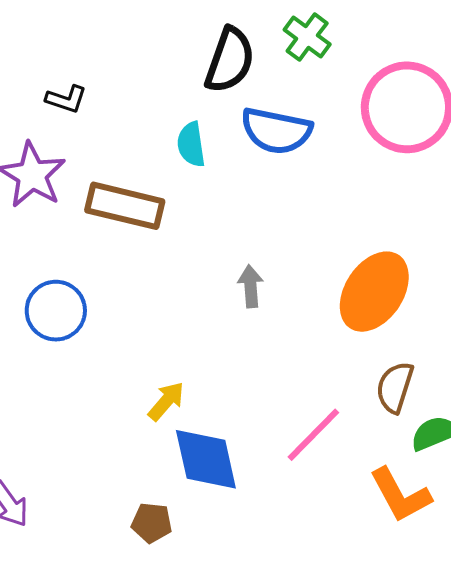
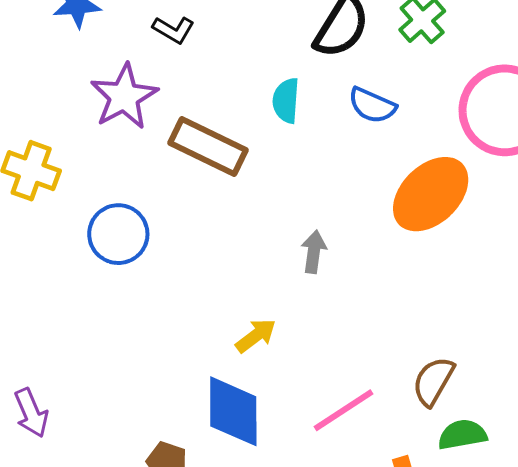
blue semicircle: (276, 131) -> (372, 105), size x0.7
orange ellipse: (374, 292) -> (431, 194), moved
yellow arrow: (166, 401) -> (256, 336), moved

